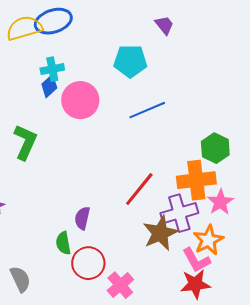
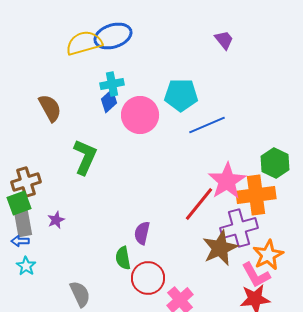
cyan pentagon: (130, 61) -> (181, 95), moved
pink star: (220, 202) -> (227, 181), moved, size x1.4

